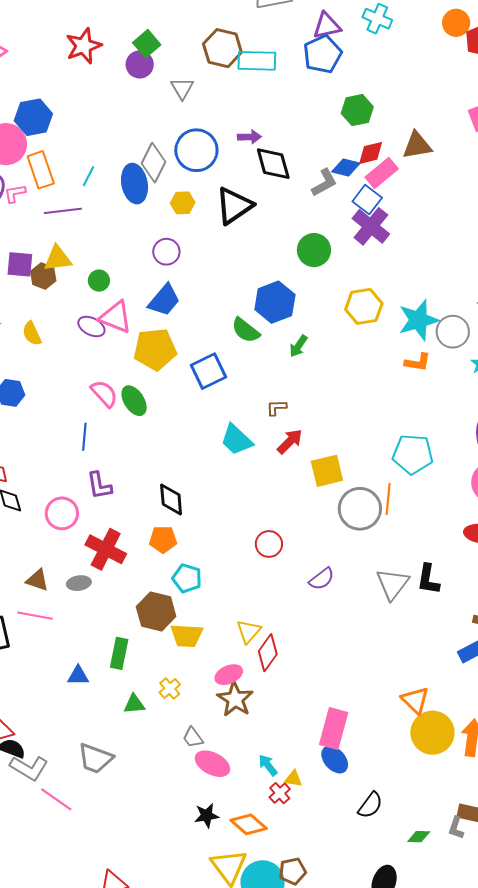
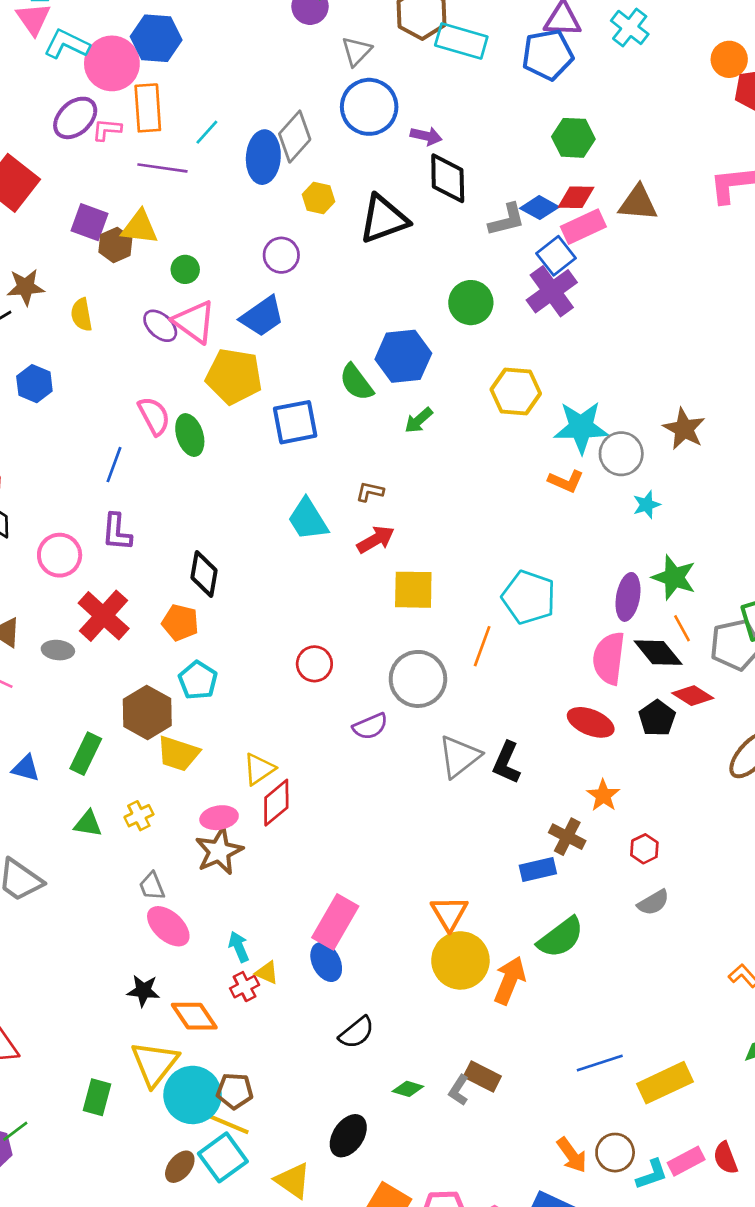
blue circle: (196, 150) -> (369, 107), moved
gray circle: (360, 509) -> (418, 679), moved

